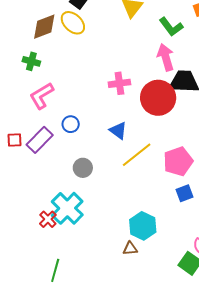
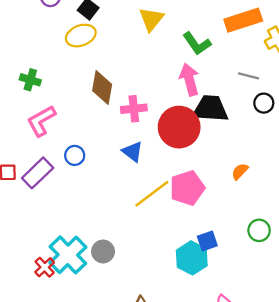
yellow ellipse: (73, 23) -> (81, 36), turned -65
brown diamond: (44, 27) -> (102, 88), moved, turned -60
blue triangle: (118, 131) -> (133, 152), moved
pink pentagon: (178, 161) -> (187, 188), moved
gray circle: (83, 168) -> (103, 251), moved
cyan hexagon: (143, 226) -> (192, 258), moved

